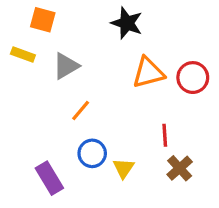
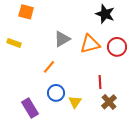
black star: (127, 23) -> (105, 14), moved
yellow rectangle: (23, 54) -> (14, 43), moved
gray triangle: (66, 66) -> (62, 39), moved

